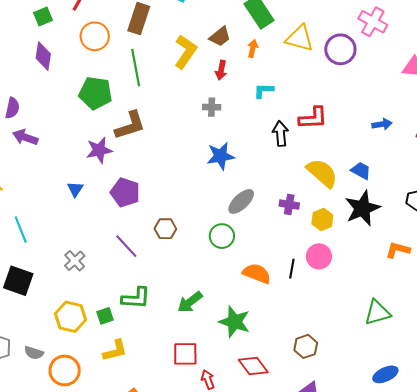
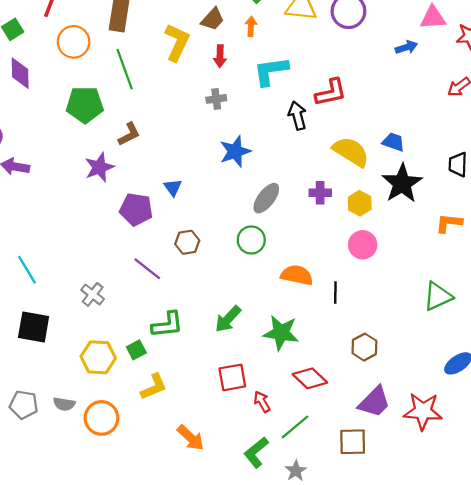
cyan L-shape: (264, 91) -> (271, 71), size x1.6
blue arrow: (382, 124) -> (406, 47), moved
brown L-shape: (130, 125) -> (129, 134), size x0.7
blue triangle: (75, 189) -> (173, 187), moved
black line: (292, 269) -> (335, 292), moved

